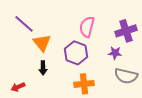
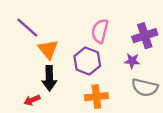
black arrow: (43, 68) -> (49, 78), size x1.5
red arrow: (18, 87) -> (32, 100), moved

